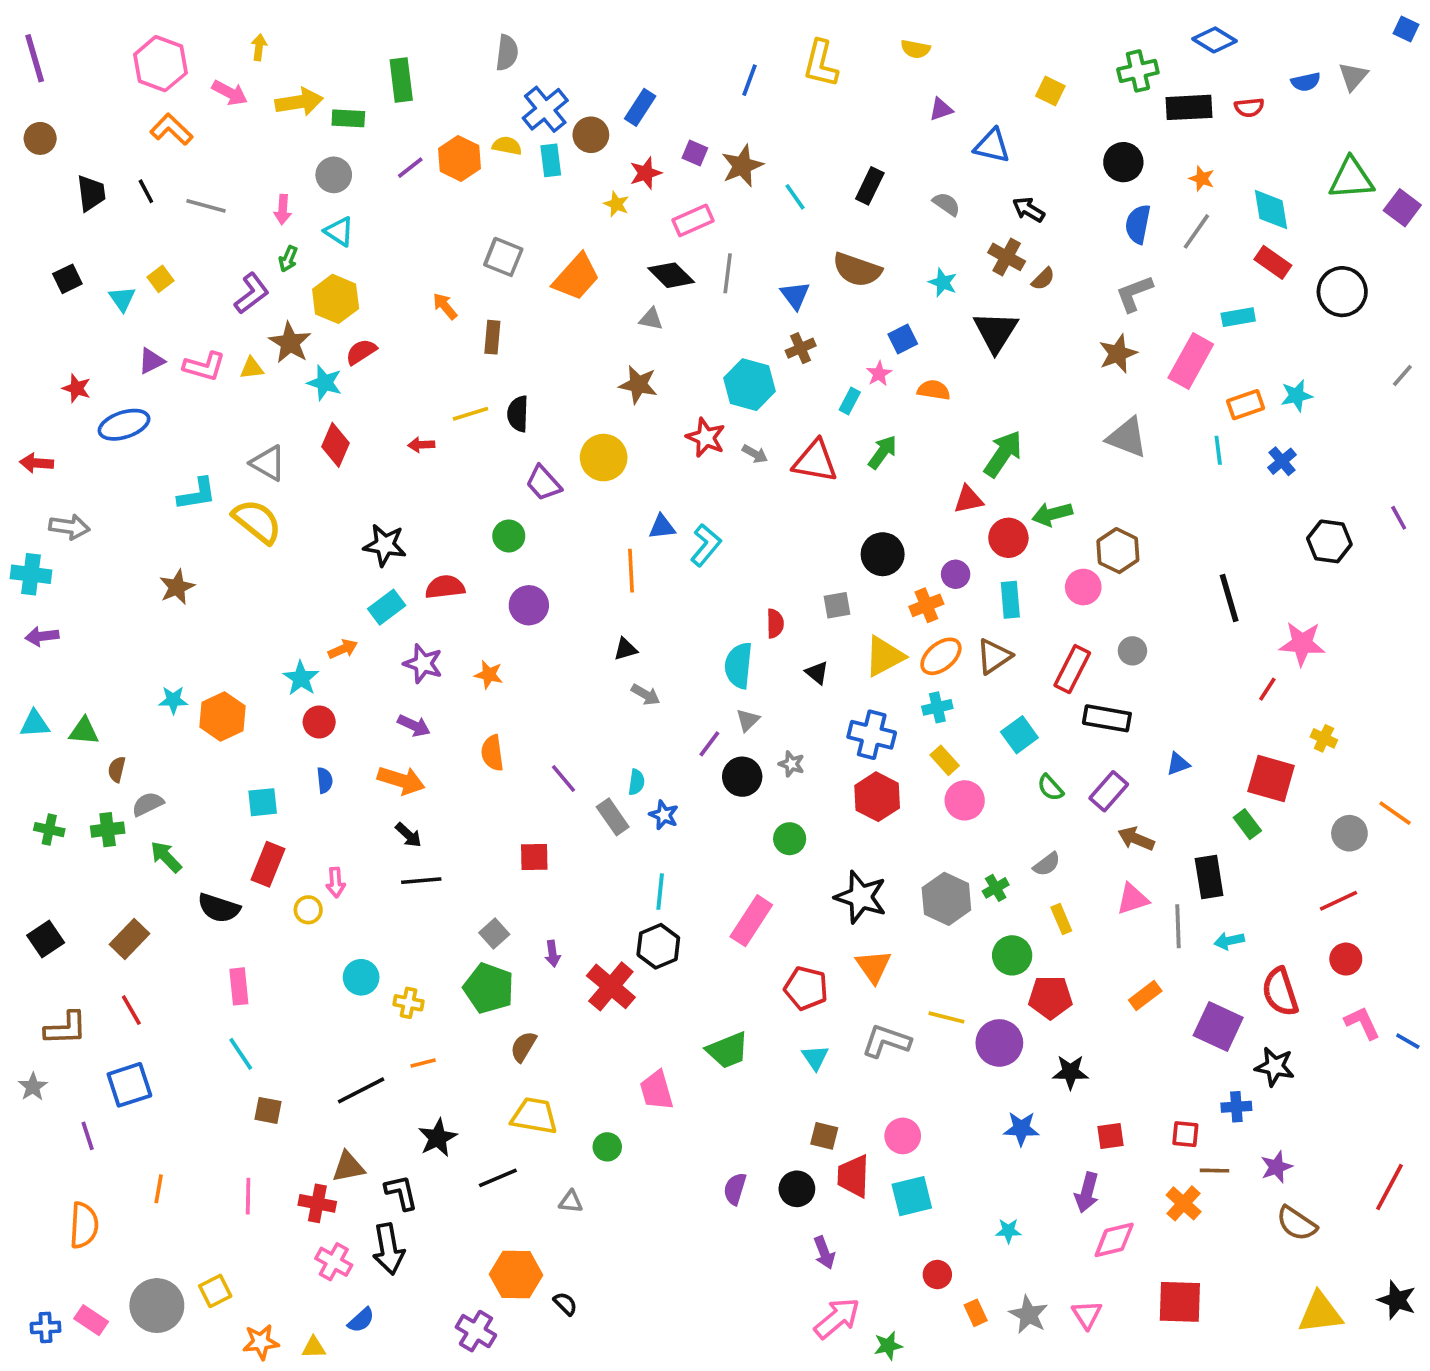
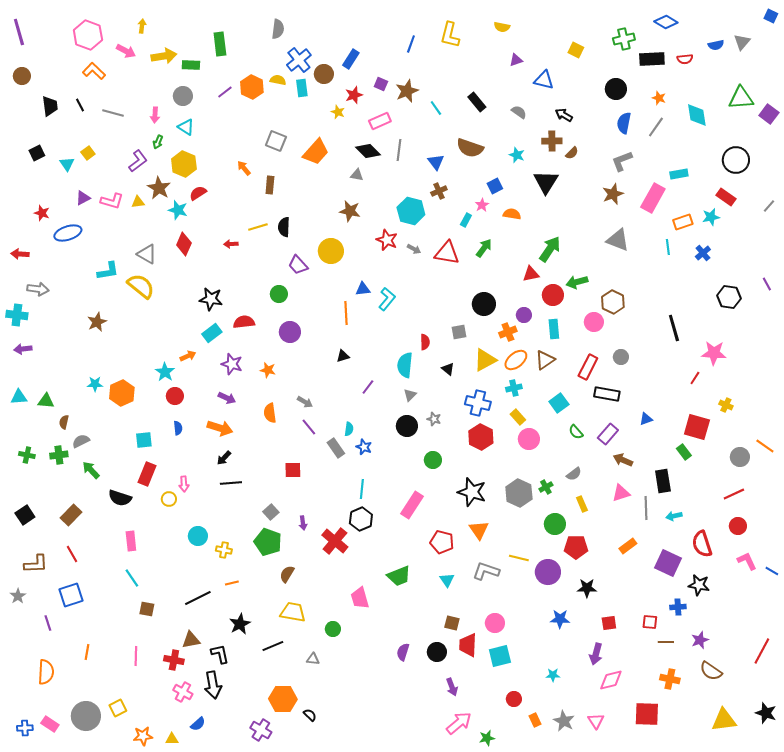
black rectangle: (870, 186) -> (477, 102), turned -66
brown cross: (1007, 257) -> (552, 141), turned -30
red rectangle: (1273, 262) -> (726, 197), moved
gray arrow: (646, 695) -> (305, 402), moved
purple line: (709, 744) -> (368, 387), moved
black arrow: (408, 835) -> (224, 458), turned 91
orange cross: (1184, 1203) -> (670, 679), moved, turned -30

